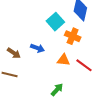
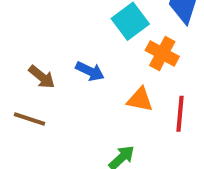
red line: (84, 65) -> (180, 114), turned 54

